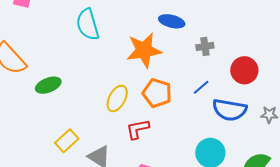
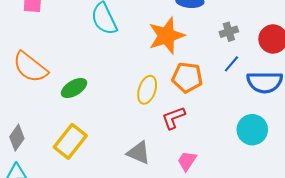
gray cross: (205, 46) -> (229, 32), moved
yellow rectangle: (67, 141) -> (70, 141), moved, size x1.4

